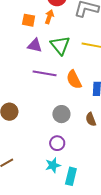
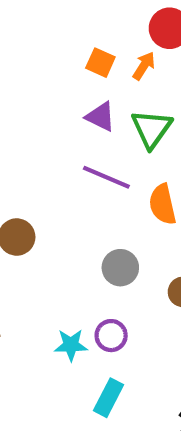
purple circle: (57, 143) -> (111, 336), moved
cyan star: (53, 165) -> (71, 345), moved

